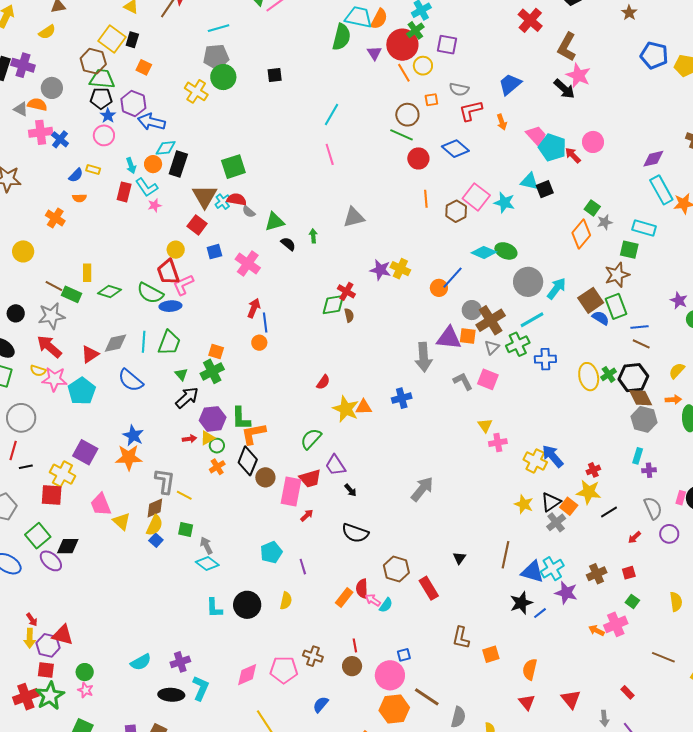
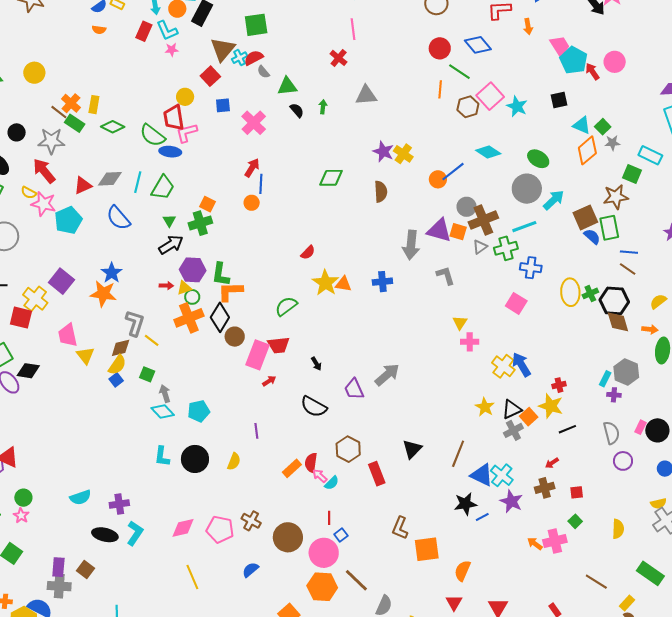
green line: (402, 135) -> (459, 72), moved
cyan triangle: (529, 181) -> (582, 125), moved
red semicircle: (237, 199) -> (254, 58), turned -48
orange cross: (55, 218) -> (71, 103), moved
green ellipse: (506, 251) -> (538, 159), moved
red cross: (346, 291) -> (339, 58), moved
brown semicircle: (349, 315) -> (381, 192), moved, size x1.5
pink square: (488, 379) -> (516, 303), moved
gray hexagon: (644, 419) -> (626, 372), moved
purple trapezoid: (335, 465) -> (354, 389), moved
orange cross: (217, 467) -> (189, 318), size x1.8
red arrow: (634, 537) -> (552, 463), moved
cyan pentagon: (271, 552) -> (199, 411), moved
black triangle: (459, 558) -> (412, 449), size x1.5
cyan cross: (552, 569) -> (502, 475), turned -30
red line: (355, 645) -> (329, 518), moved
orange square: (491, 654) -> (427, 549), size x1.5
blue square: (404, 655) -> (341, 535), turned -32
brown circle: (352, 666) -> (288, 537), size x1.5

